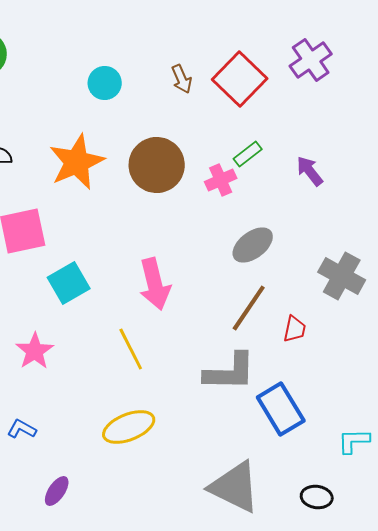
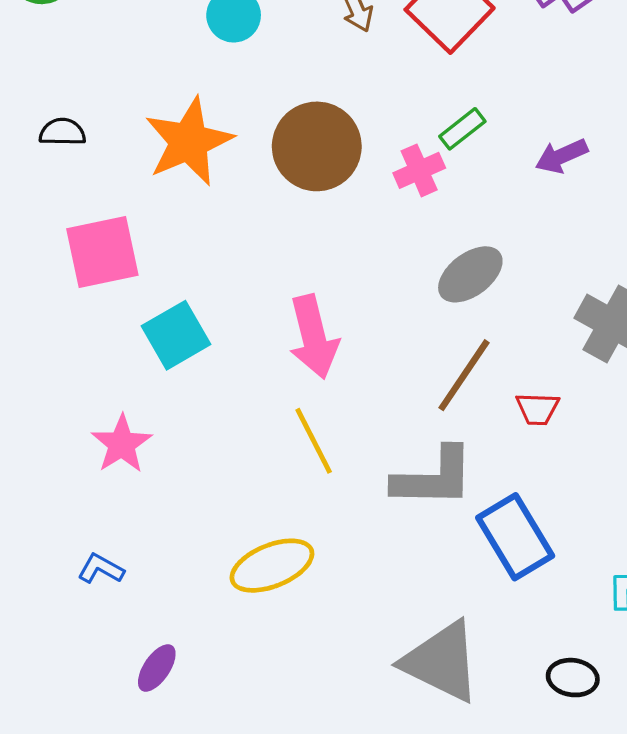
purple arrow: (310, 171) -> (562, 156), turned -76
red trapezoid: (295, 329) -> (538, 409), turned 80
yellow line: (131, 349) -> (314, 441), moved

